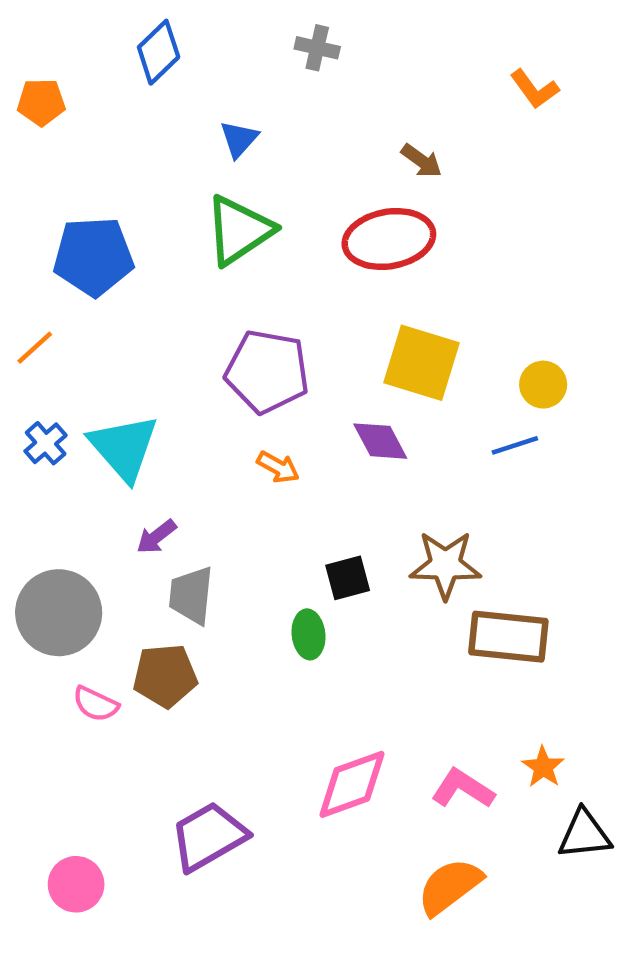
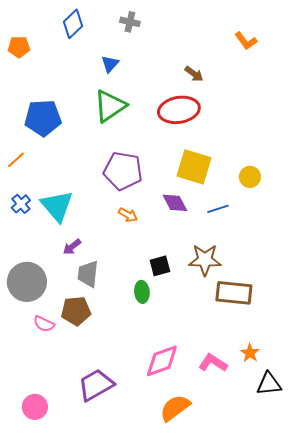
gray cross: (317, 48) -> (130, 22), moved
blue line: (515, 445) -> (218, 209), moved
orange semicircle: (450, 886) -> (175, 408), moved

